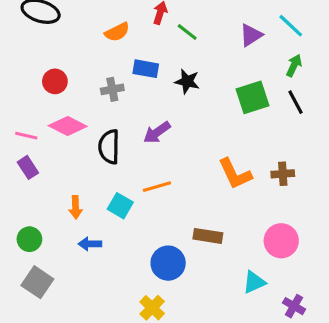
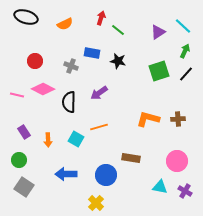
orange semicircle: (117, 32) -> (65, 24), moved
gray cross: (112, 89) -> (71, 66), turned 32
black line: (296, 102) -> (186, 74), turned 70
purple rectangle: (28, 167) -> (24, 132), moved
orange L-shape: (235, 174) -> (148, 119), turned 130
blue arrow: (90, 244) -> (66, 174), moved, size x1.5
cyan triangle: (254, 282) -> (160, 187), turned 35
purple cross: (294, 306) -> (185, 191), moved

